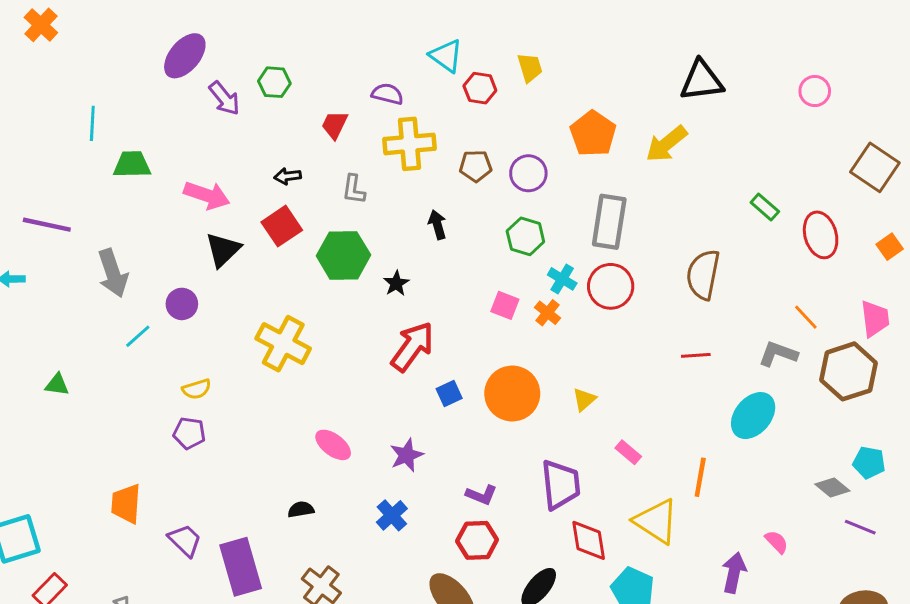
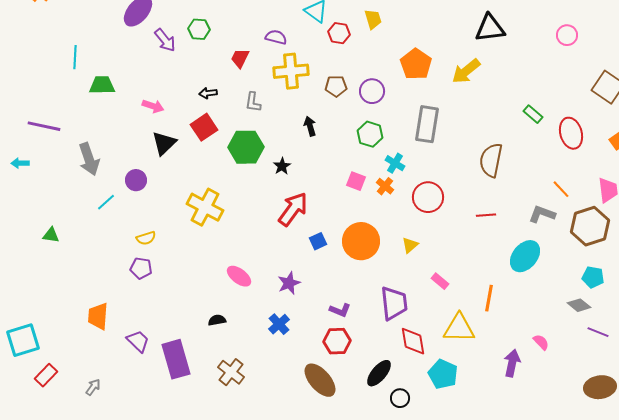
pink arrow: (207, 195) -> (153, 106), size x0.7
red circle: (611, 286) -> (428, 197), moved
cyan pentagon: (869, 463) -> (593, 277), moved
yellow triangle: (656, 521) -> (459, 328), turned -32

